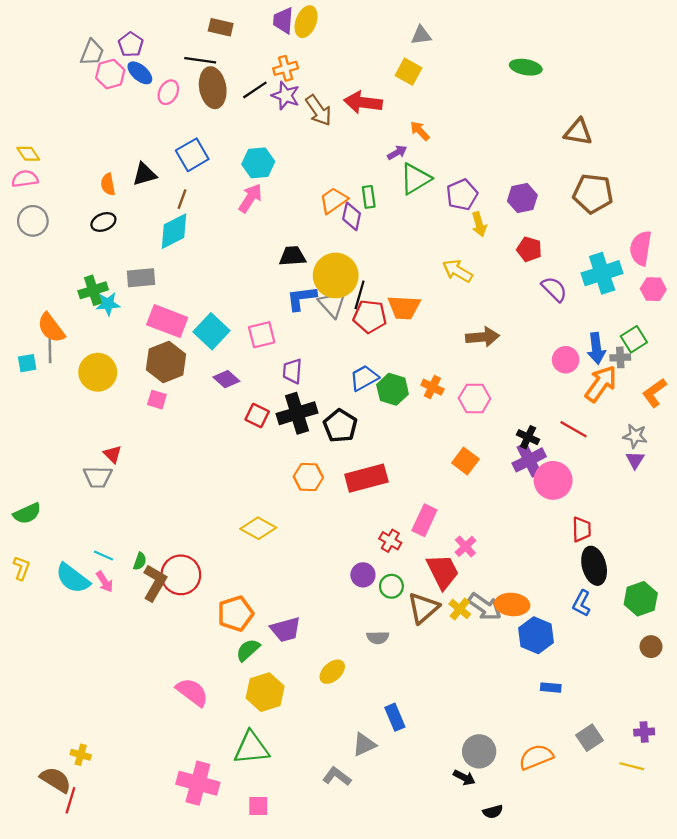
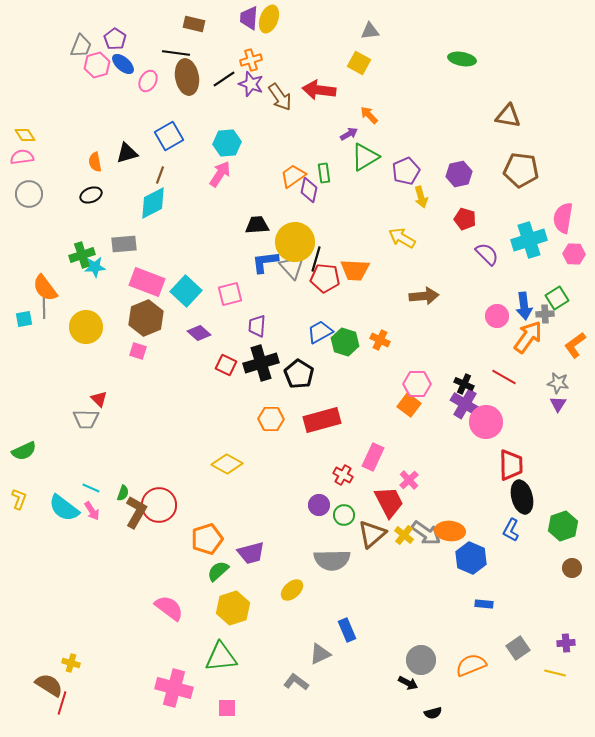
pink hexagon: (475, 398) -> (417, 384), moved
purple cross: (529, 460) -> (465, 404), turned -32
red trapezoid: (582, 529) -> (511, 465), size x1.4
gray semicircle: (378, 638) -> (332, 560), size x1.8

